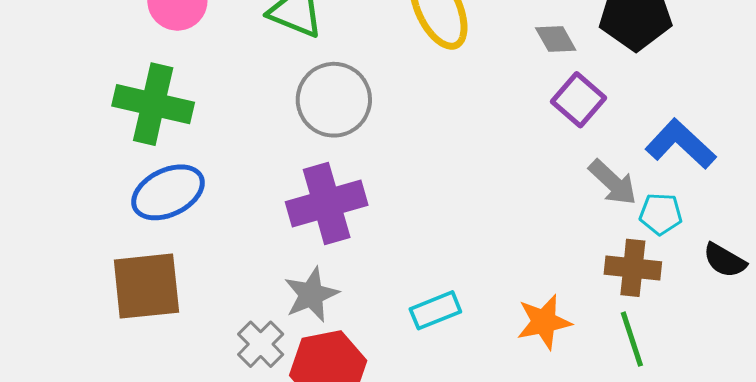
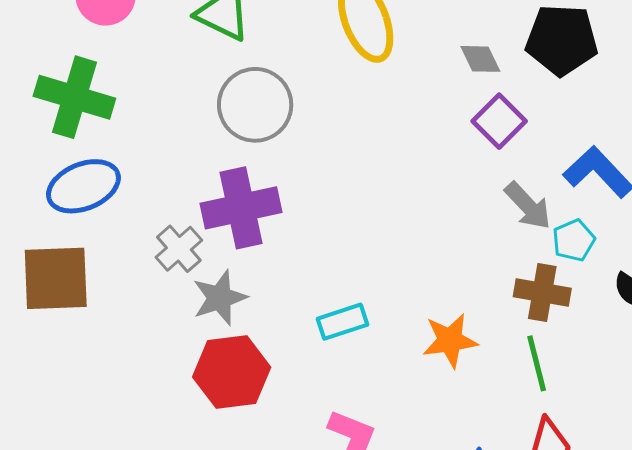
cyan pentagon: (661, 214) -> (574, 240), turned -30
gray cross: (261, 344) -> (179, 249), moved

